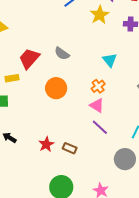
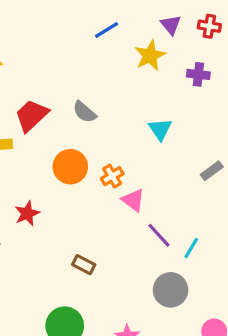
orange cross: (98, 86) -> (112, 176), moved
purple line: (100, 127) -> (159, 235), moved
red star: (46, 144) -> (27, 214), moved

